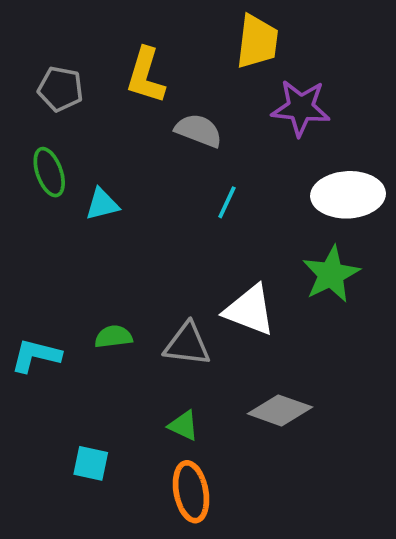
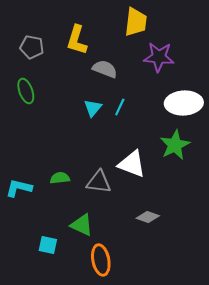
cyan triangle: (102, 204) -> (93, 108), moved, turned -36
gray diamond: (280, 410) -> (148, 217), size x0.7
green triangle: (183, 426) -> (82, 225), moved, size x1.4

